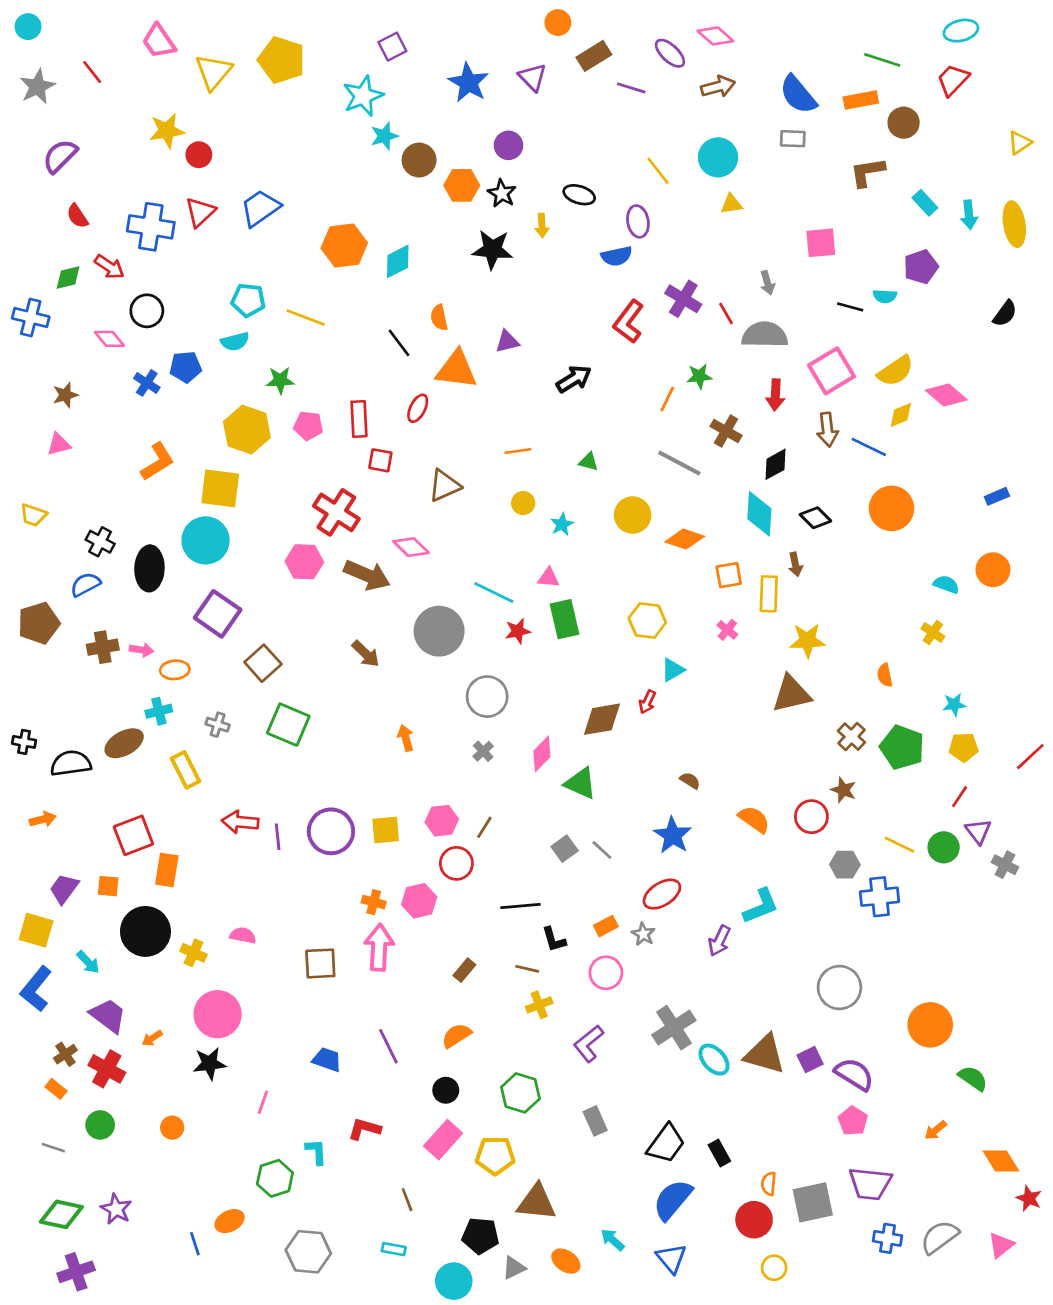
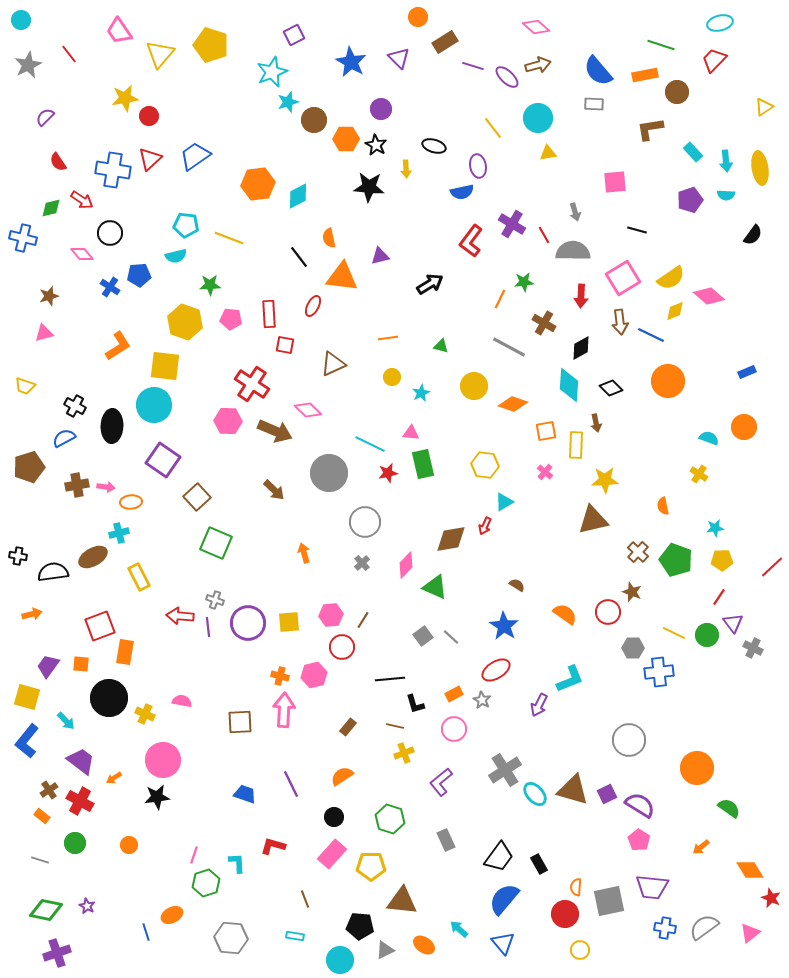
purple ellipse: (670, 53) -> (507, 77), moved
purple semicircle: (60, 156) -> (45, 117), size x0.7
cyan semicircle: (885, 296) -> (726, 195), moved
gray cross: (218, 725) -> (215, 600), moved
pink line: (263, 1102) -> (194, 855), moved
purple star: (116, 1209) -> (87, 906), size x0.7

